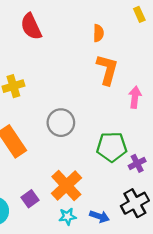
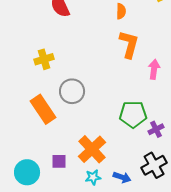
gray circle: (61, 123) -> (72, 91), moved
purple square: (30, 199) -> (59, 161), turned 35

